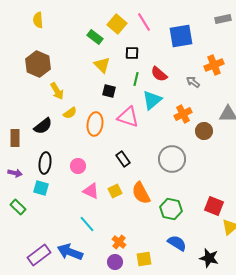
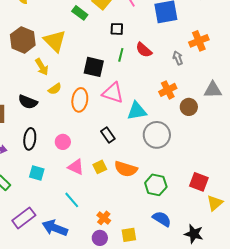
yellow triangle: (102, 65) -> (55, 41), moved, size x1.4
gray arrow: (193, 82) -> (178, 58), turned 32
black square: (109, 91) -> (94, 67), size x1.5
cyan triangle: (152, 100) -> (137, 111), moved, turned 30
black semicircle: (43, 126) -> (28, 102), turned 60
cyan square: (41, 188) -> (37, 173), moved
orange semicircle: (141, 193) -> (126, 169), turned -45
purple rectangle: (39, 255) -> (24, 218), moved

